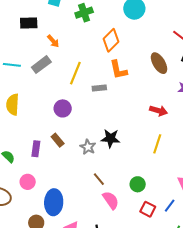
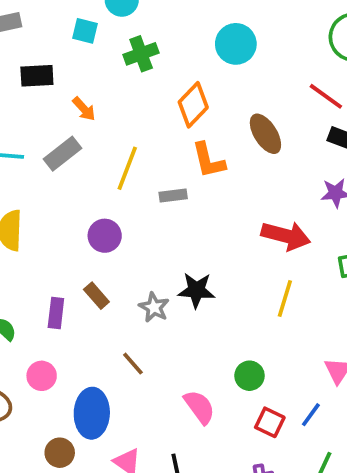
brown ellipse: (159, 63) -> (265, 134), moved
red arrow: (158, 111) -> (286, 236), size x1.4
brown line: (99, 179) -> (133, 364), moved

